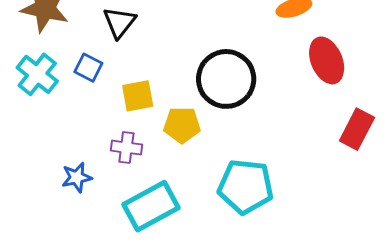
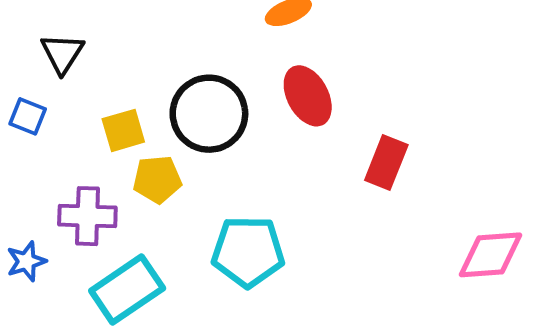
red ellipse: (327, 60) -> (308, 96), moved
yellow square: (138, 96) -> (123, 130), moved
purple cross: (126, 148) -> (87, 216), size x1.4

